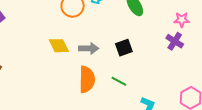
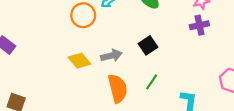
purple cross: (175, 41) -> (199, 25), turned -30
green line: (119, 81) -> (152, 82), turned -70

